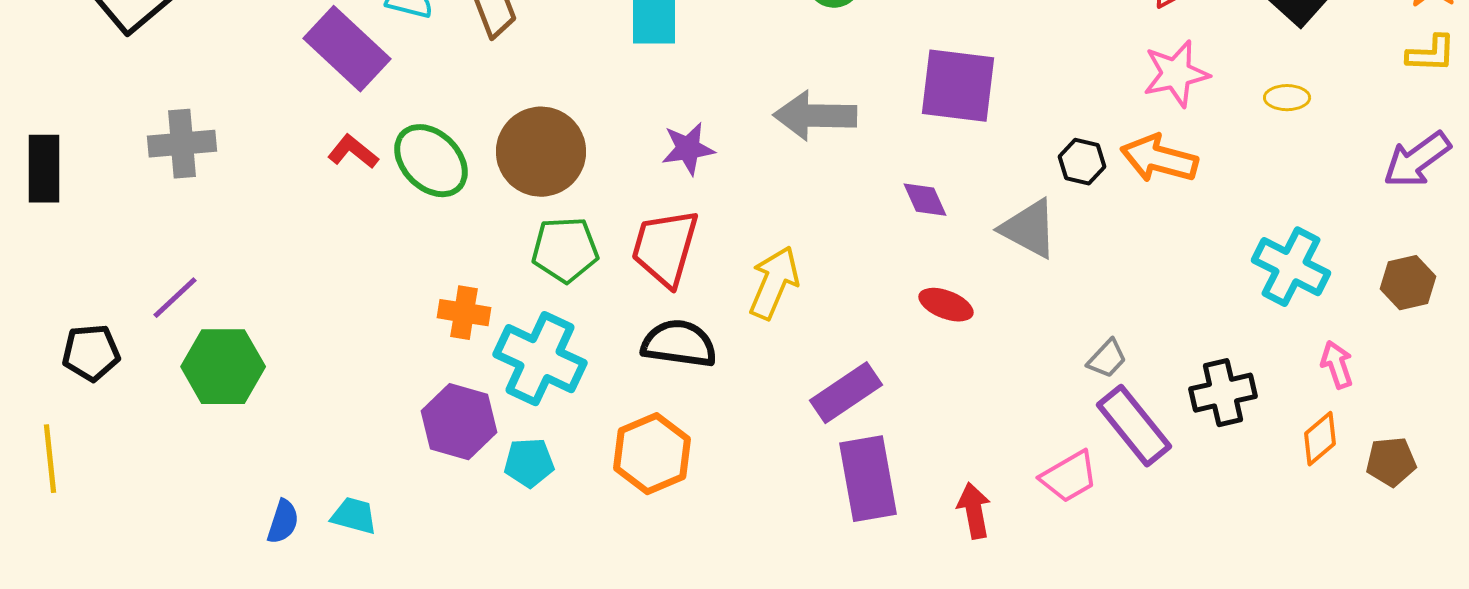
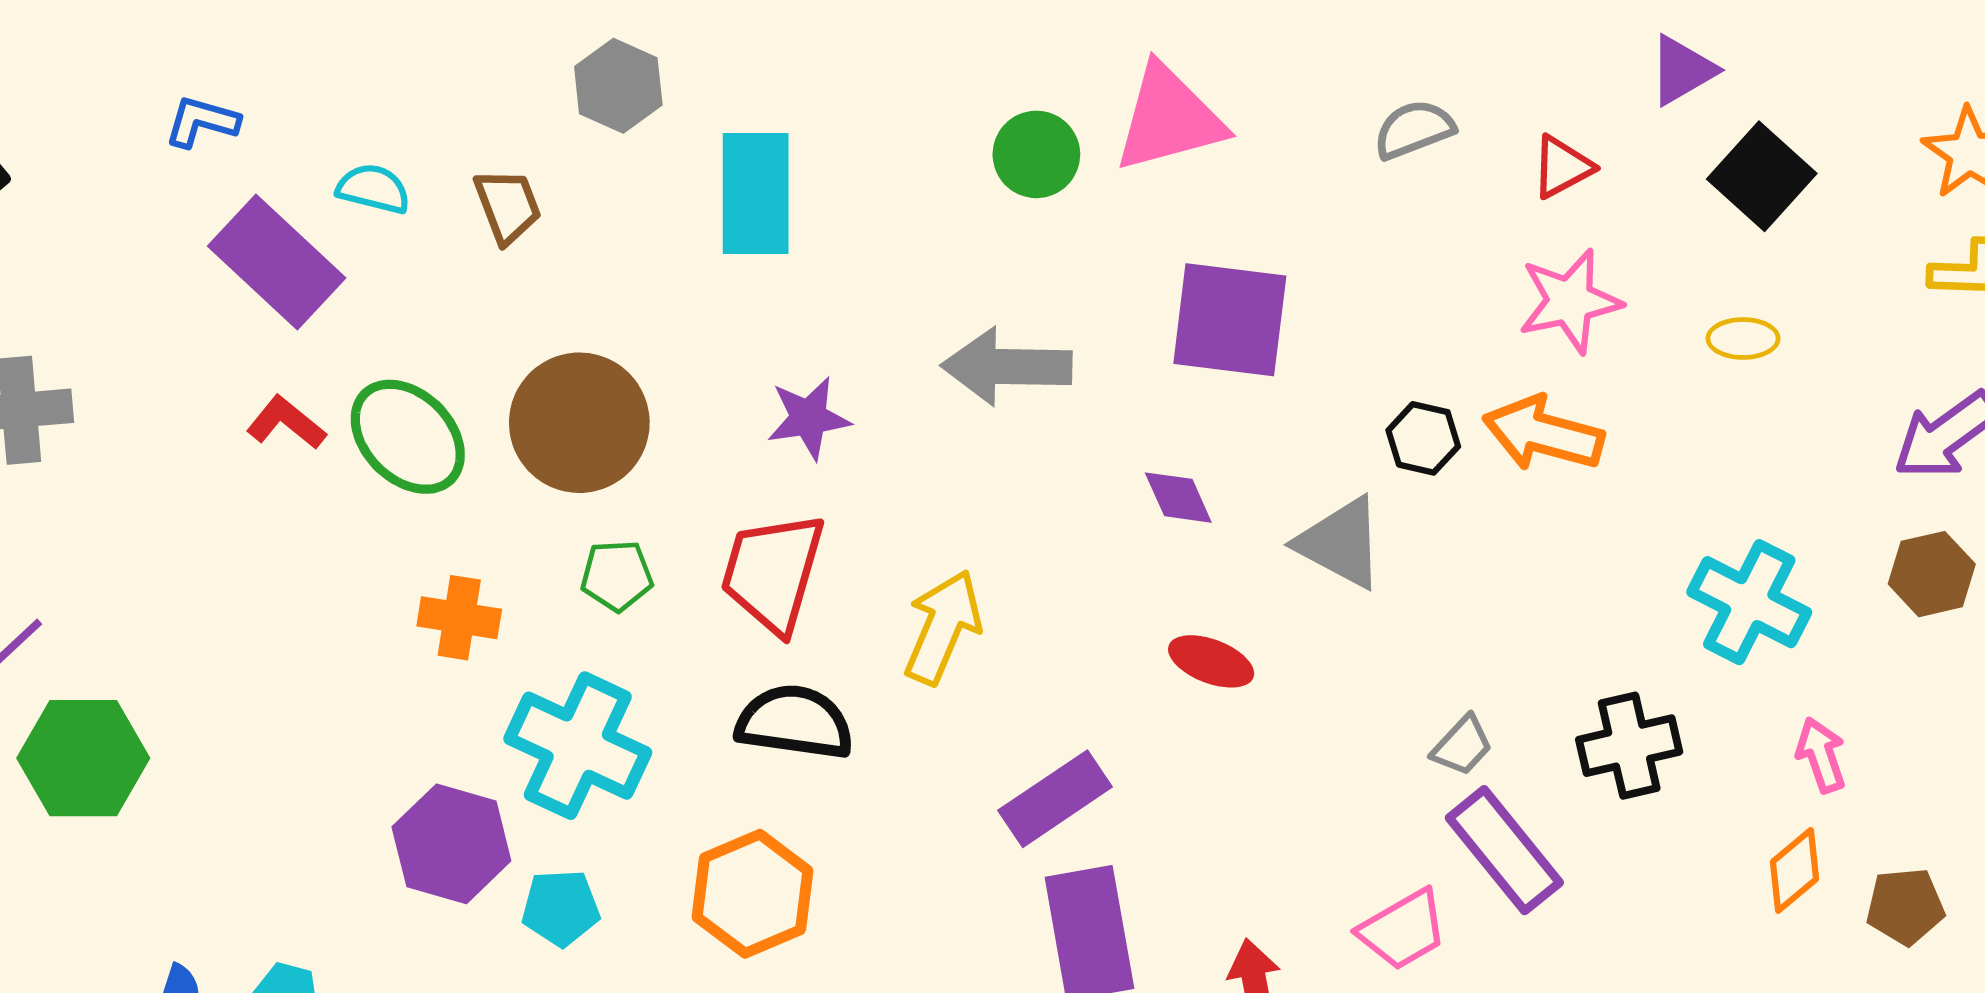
green pentagon: (565, 250) -> (617, 576), size x0.7
brown hexagon: (1408, 283) -> (1932, 574), moved
orange cross: (464, 313) -> (459, 618), moved
black cross: (1223, 393) -> (1629, 746), moved

